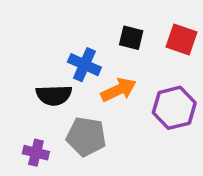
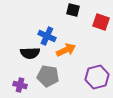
black square: (131, 38) -> (73, 10), moved
purple hexagon: (174, 108) -> (97, 77), moved

